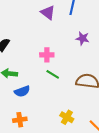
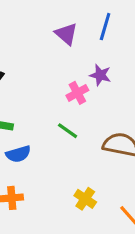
purple star: (82, 38) -> (100, 75), moved
pink cross: (47, 55) -> (77, 93), moved, turned -32

